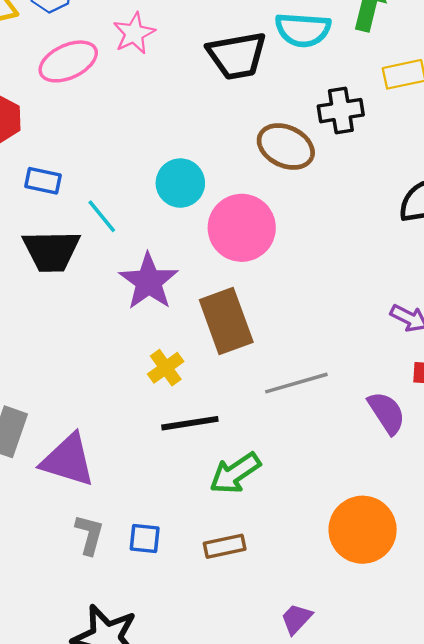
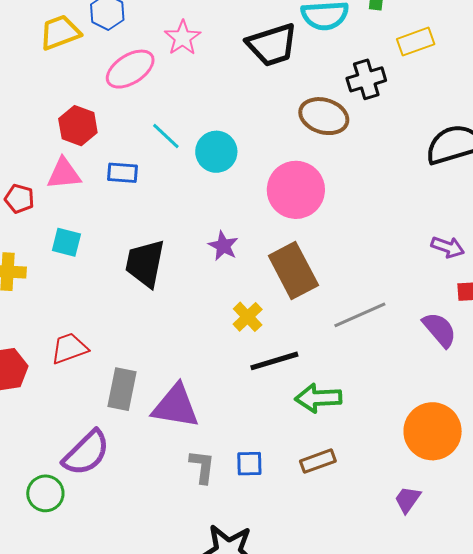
cyan circle: (180, 183) -> (216, 152), moved
cyan line: (102, 216) -> (166, 136), moved
black trapezoid: (51, 251) -> (145, 263), moved, turned 110
purple star: (149, 281) -> (223, 246), size x0.6
green arrow: (235, 473) -> (318, 398), turned 39
purple trapezoid: (296, 619) -> (408, 499), moved

